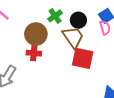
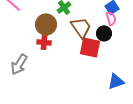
black circle: (78, 20) -> (104, 33), moved

